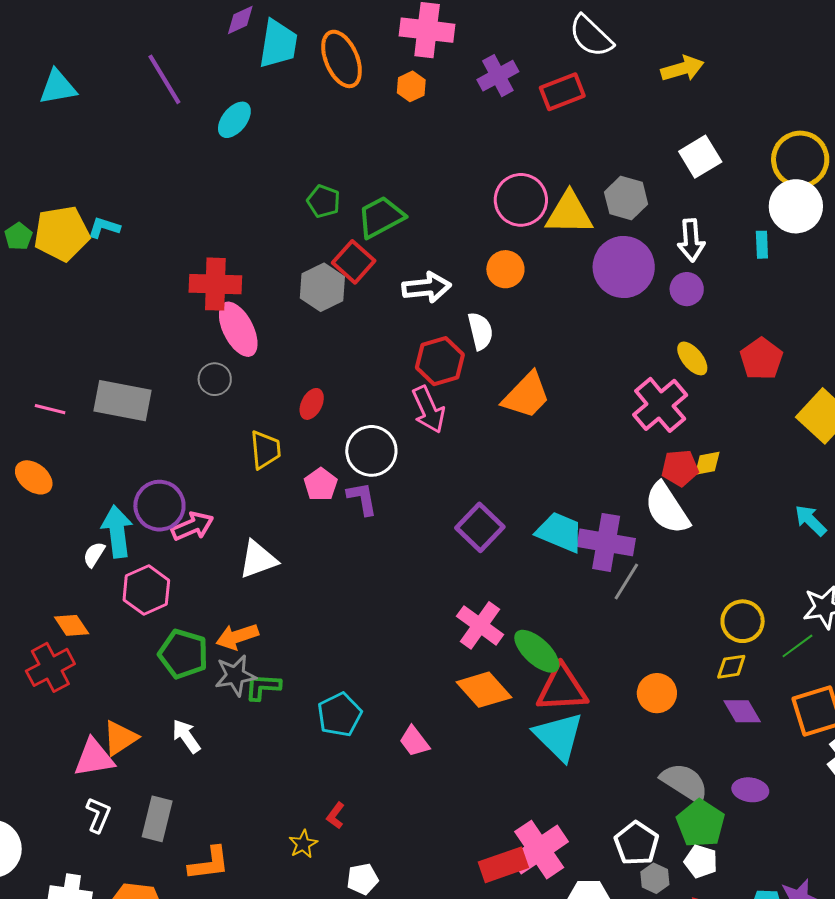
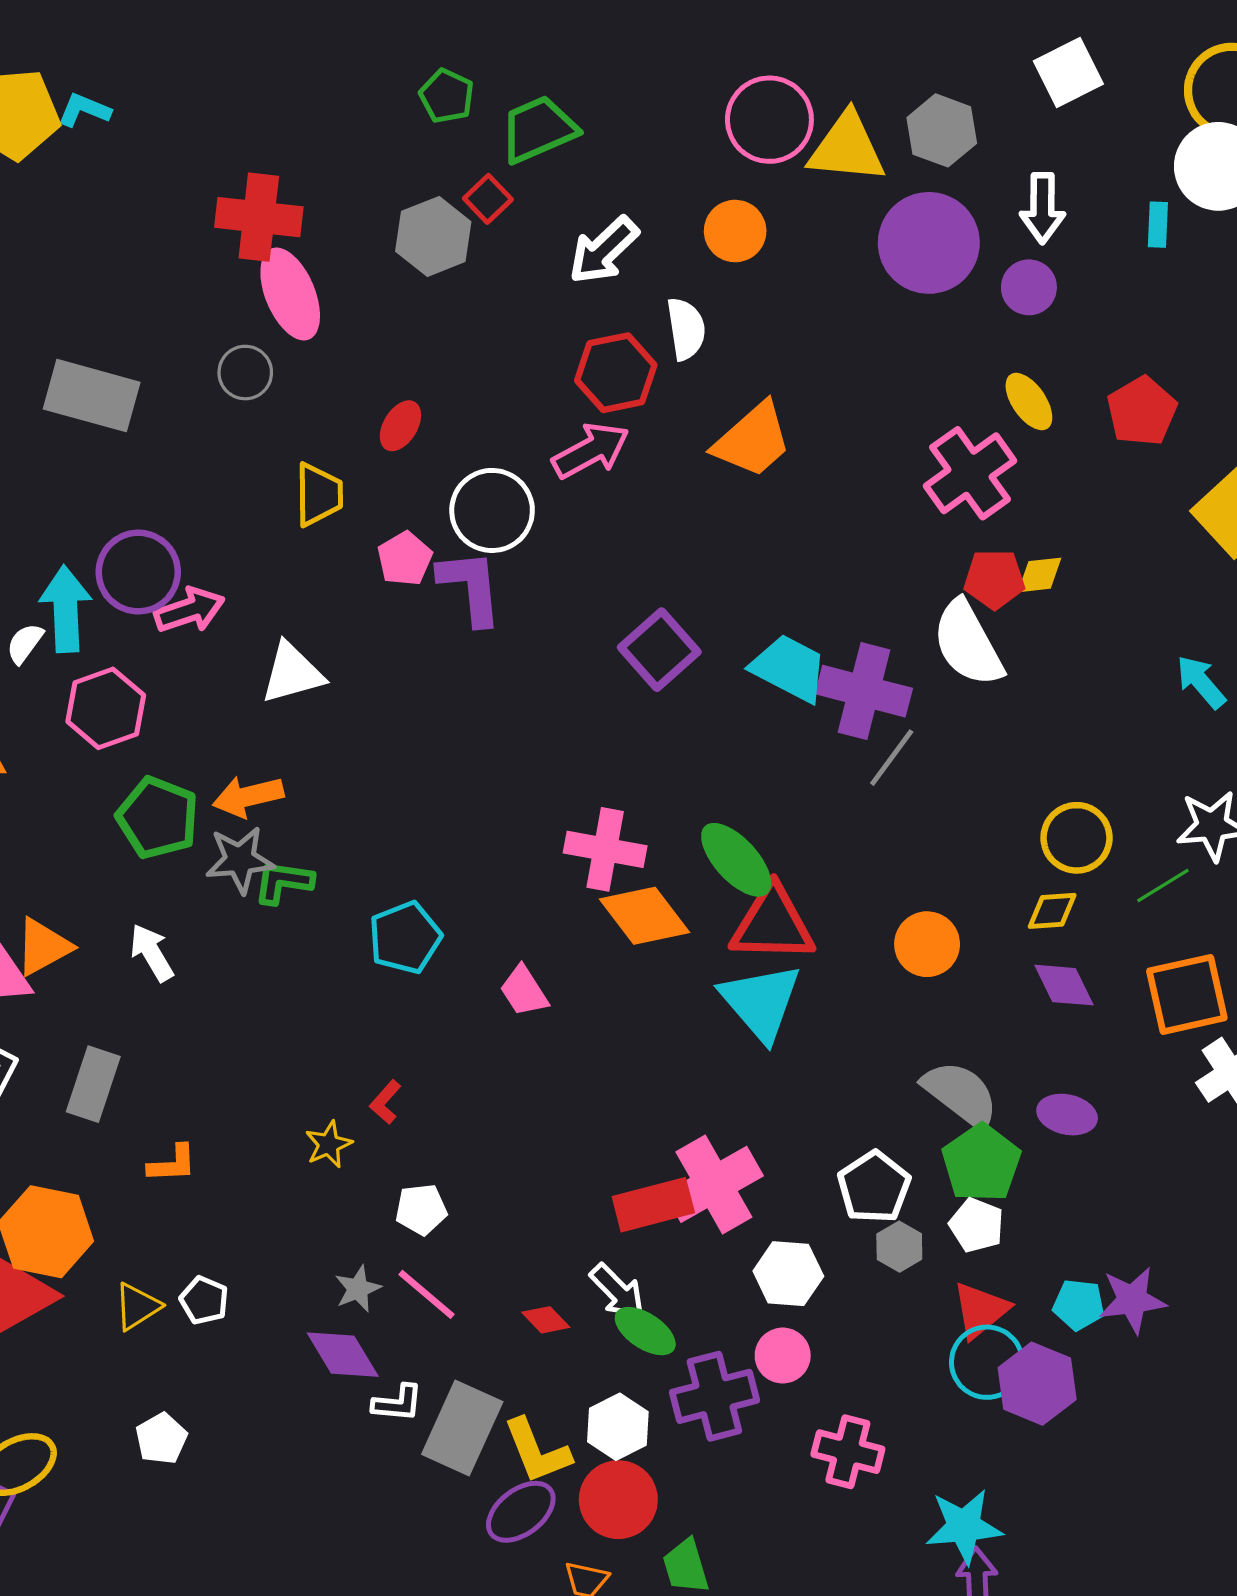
red square: (354, 262) -> (488, 199), size x0.7
white arrow: (426, 287) -> (604, 250), turned 138
pink arrow: (429, 410) -> (591, 450), turned -99
purple L-shape: (362, 498) -> (470, 587), size x1.4
pink cross: (480, 625) -> (605, 849), moved, turned -30
orange L-shape: (209, 863) -> (172, 1164), size x0.7

